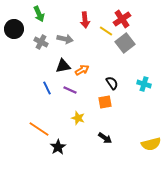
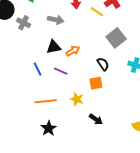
gray cross: (41, 42) -> (23, 23), moved
gray square: (125, 43) -> (116, 38), moved
yellow star: (78, 118) -> (77, 99), moved
orange line: (39, 129) -> (46, 101), moved, turned -40

